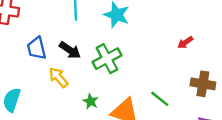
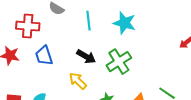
blue trapezoid: (37, 48) -> (44, 56), moved

